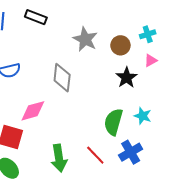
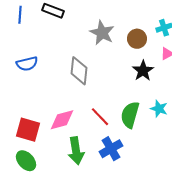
pink diamond: (33, 111) -> (62, 120), moved
blue cross: (131, 152) -> (111, 149), moved
red line: (95, 155) -> (100, 117), moved

